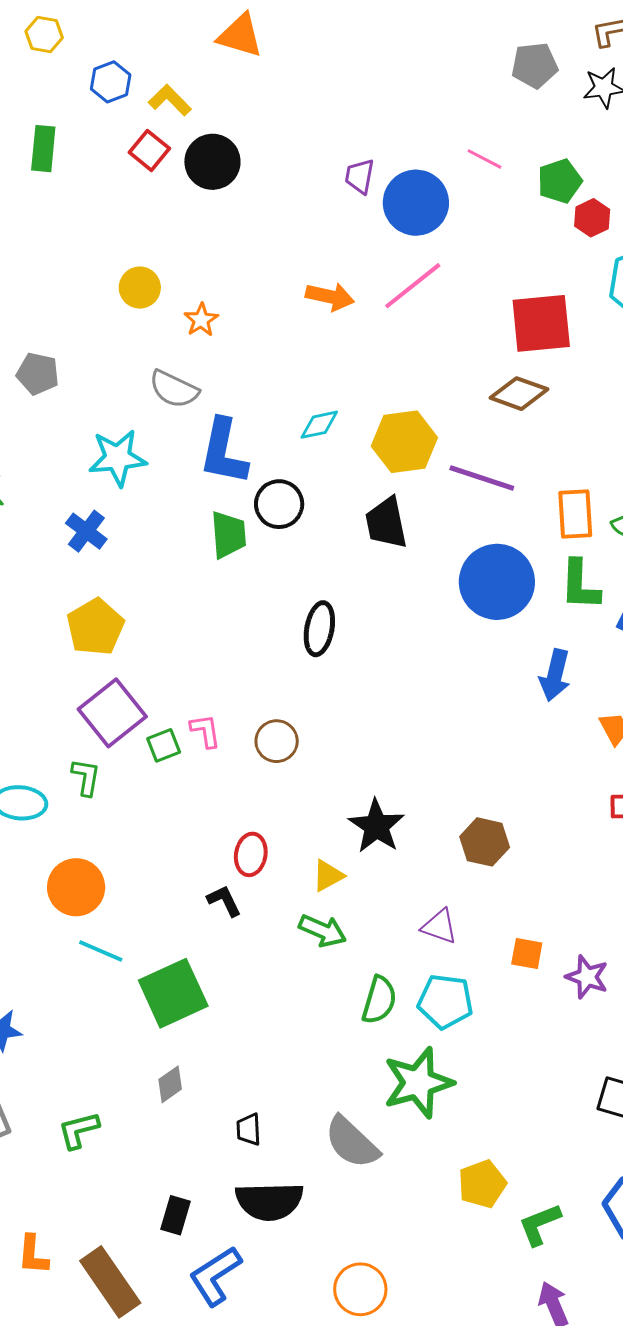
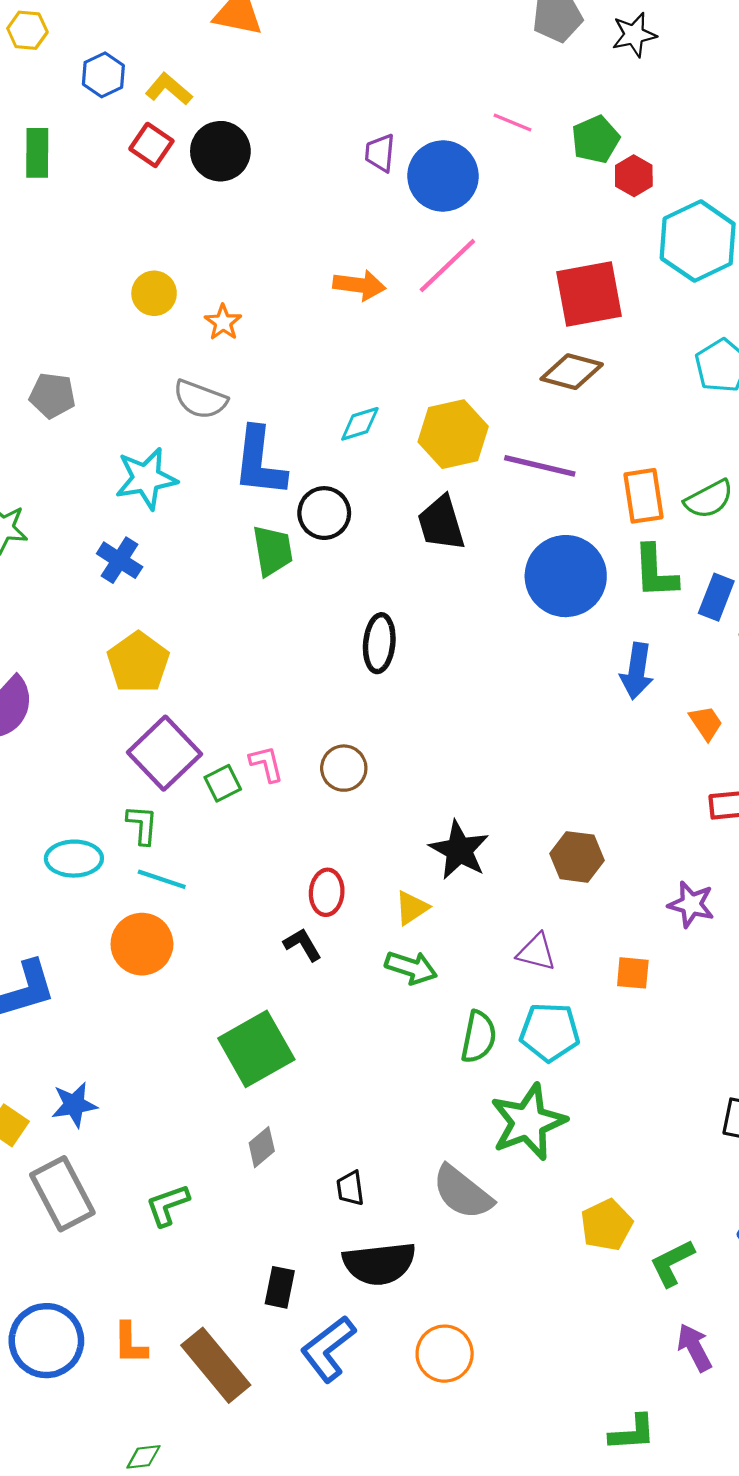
cyan line: (101, 951) -> (162, 879), moved
purple star: (587, 977) -> (691, 904), moved
orange circle: (360, 1289) -> (445, 1354), moved

